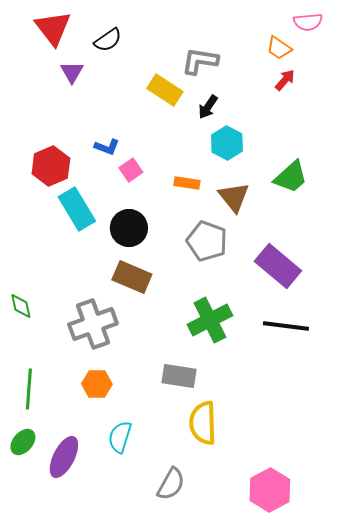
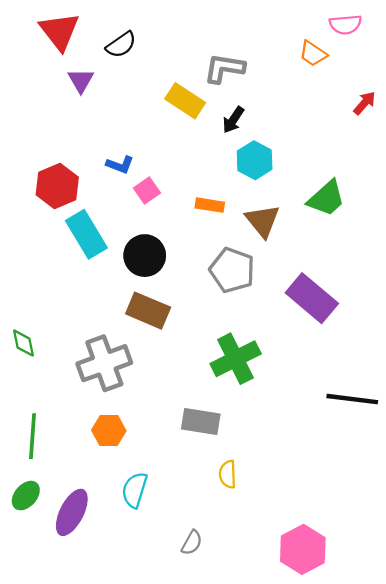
red arrow: (285, 80) -> (365, 103), moved
black line: (286, 326) -> (352, 399), moved
yellow semicircle: (203, 423) -> (228, 474), size x0.6
gray semicircle: (171, 484) -> (192, 543), size x0.7

